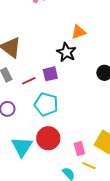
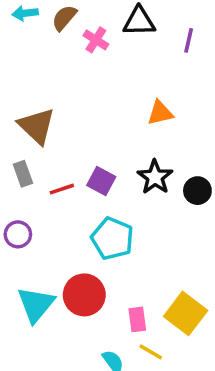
black star: (66, 52) -> (155, 177), moved
purple square: (50, 74) -> (101, 181), turned 35
cyan pentagon: (46, 104) -> (112, 238), moved

